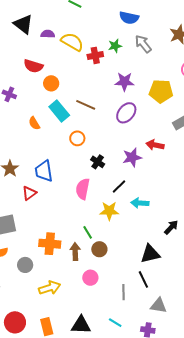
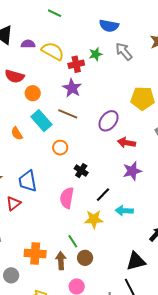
purple star: (124, 82) -> (72, 88), moved, turned 30
red arrow: (155, 145) -> (127, 143), moved
purple star: (132, 157) -> (132, 171), moved

